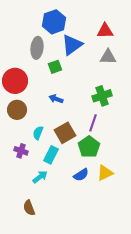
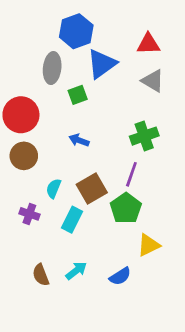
gray triangle: (108, 57) -> (153, 81), turned 30
blue semicircle: (81, 175) -> (120, 276), moved
cyan arrow: (40, 177) -> (76, 271), moved
brown semicircle: (29, 208) -> (41, 275), moved

